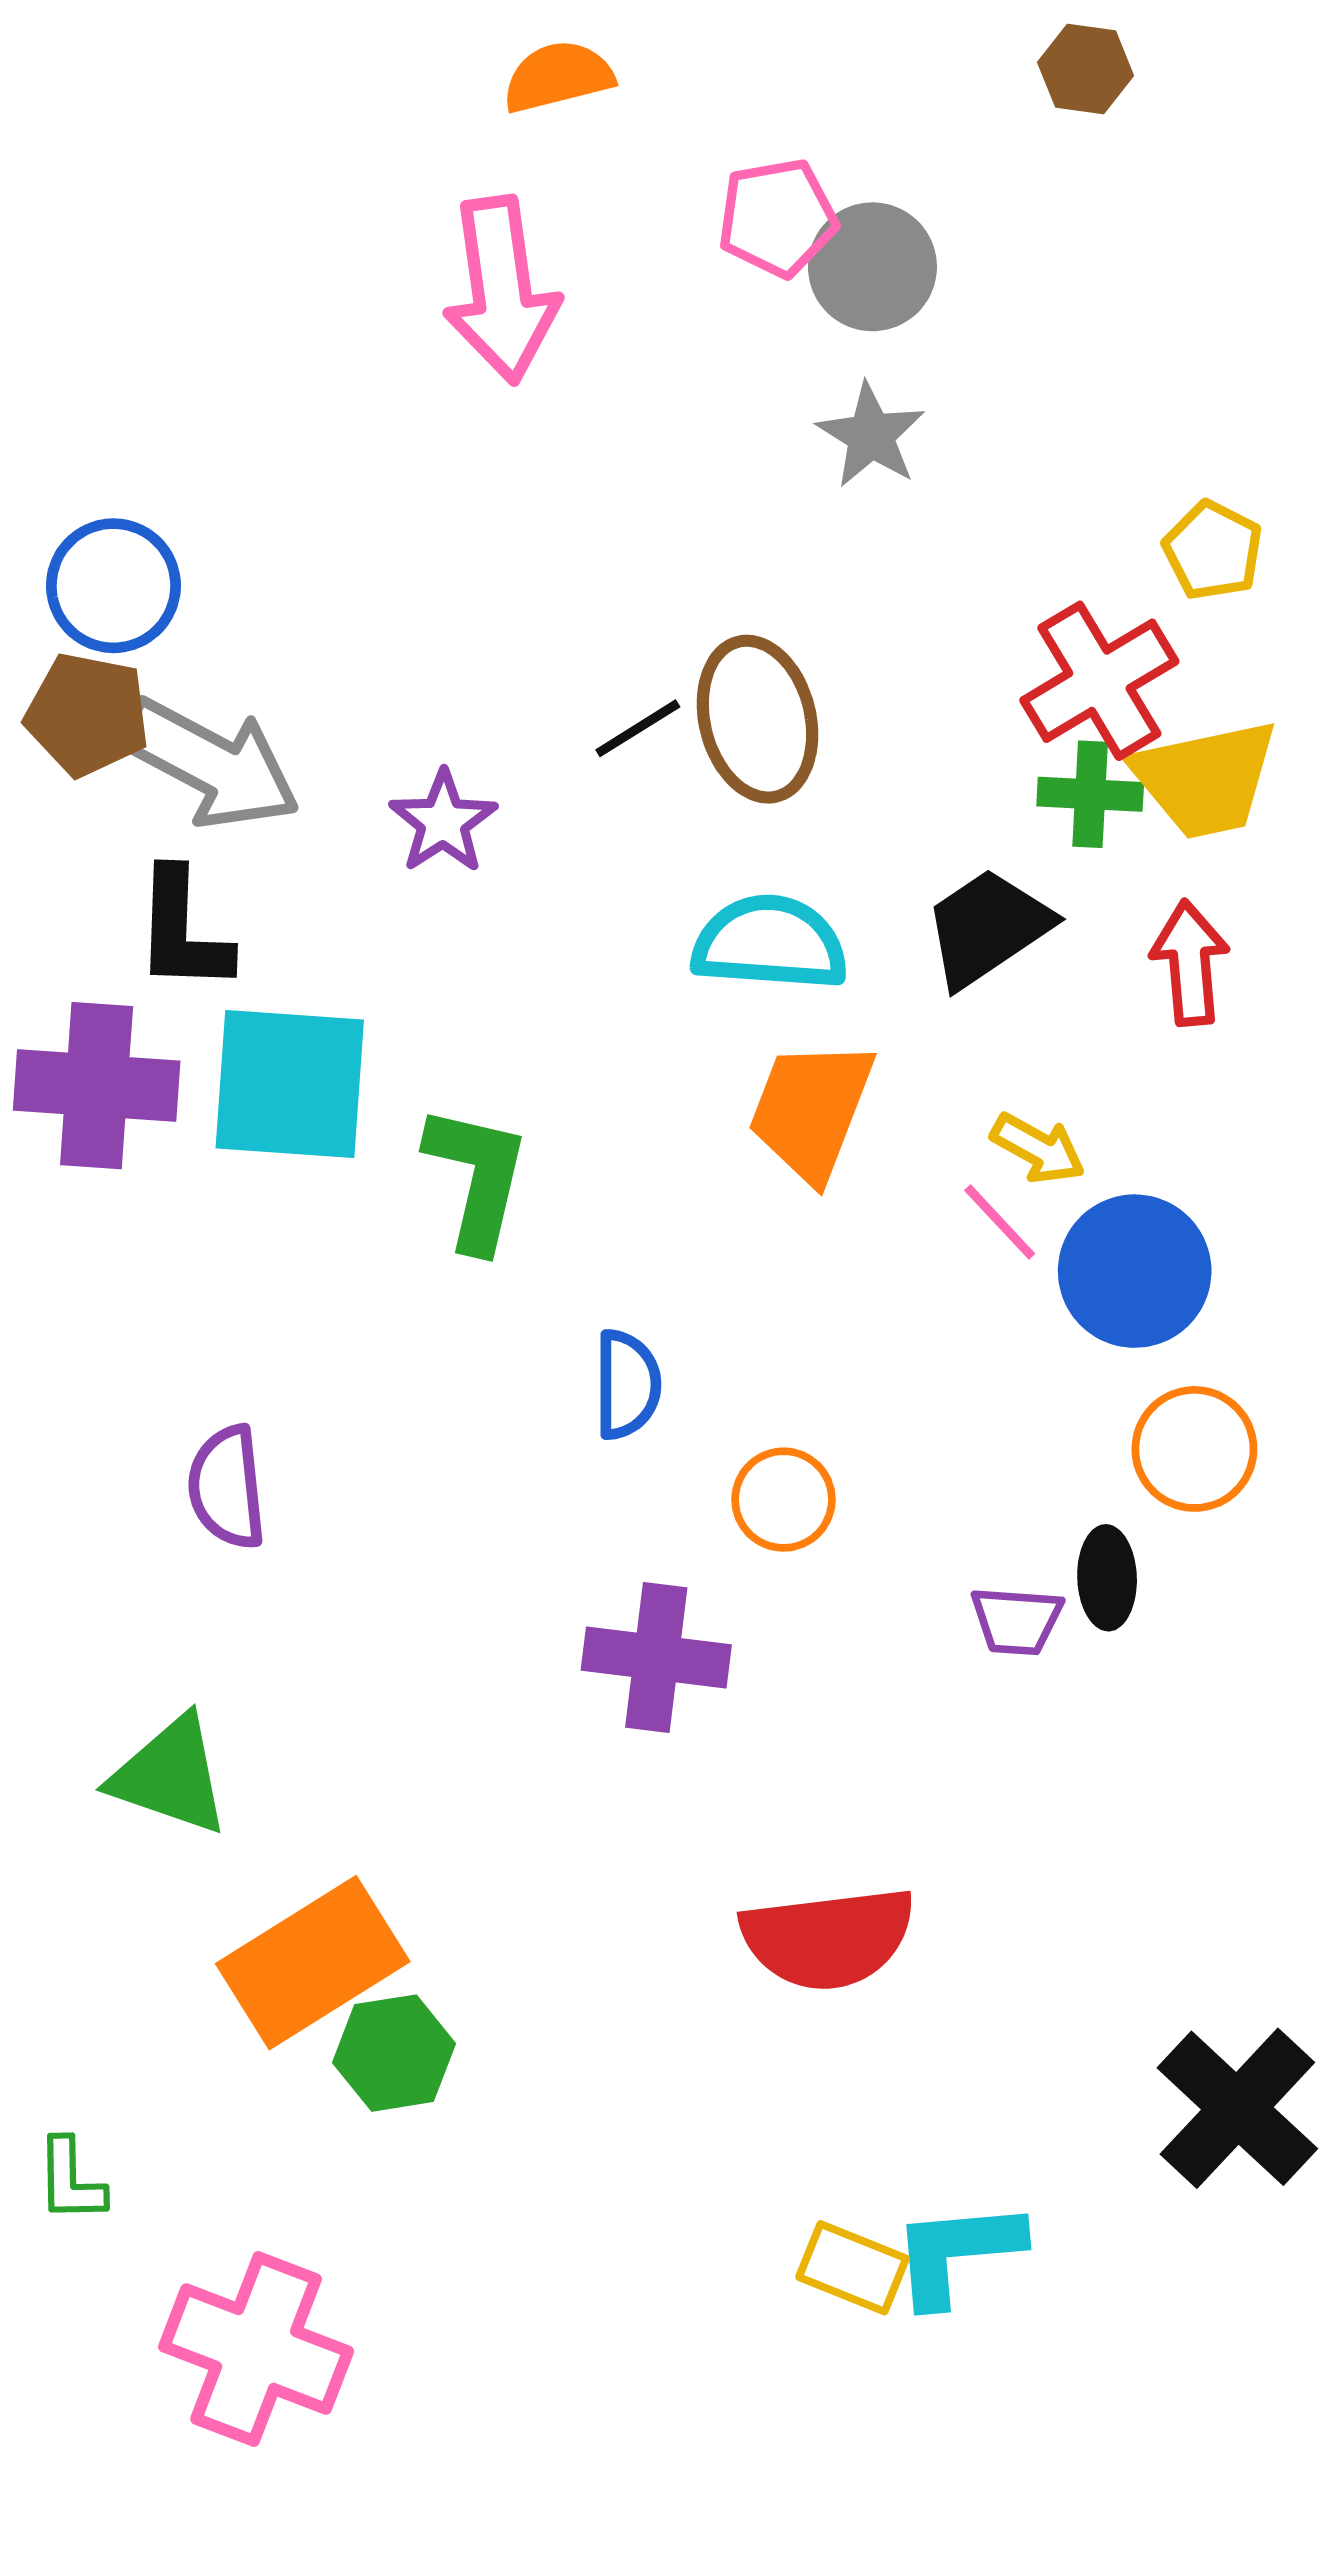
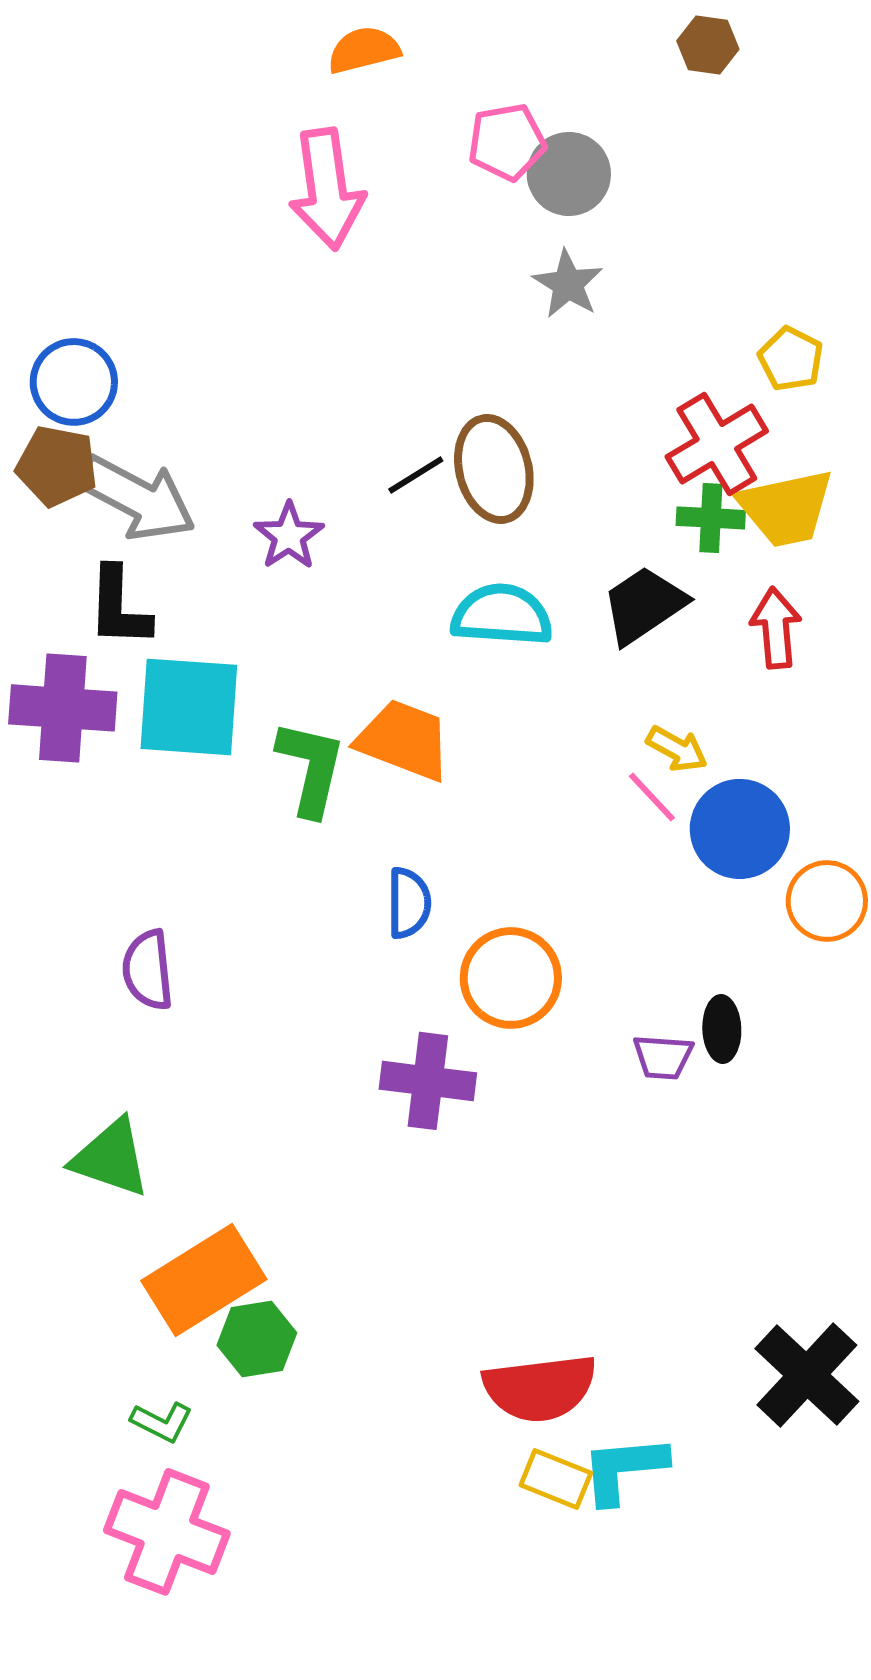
orange trapezoid: (811, 1110) -> (404, 740), moved, turned 90
orange circle: (1194, 1449) -> (827, 901), moved
orange circle: (784, 1500) -> (511, 978), size x1.5
red semicircle: (828, 1938) -> (540, 1388), moved
green L-shape: (71, 2180) -> (162, 1422), moved, turned -62

